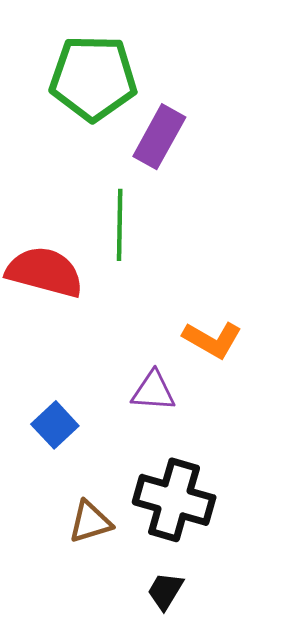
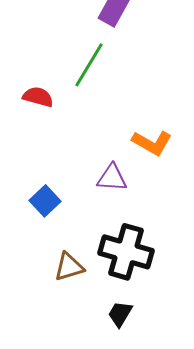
green line: (120, 225) -> (89, 65), turned 30
red semicircle: (45, 272) -> (38, 97), size x0.6

